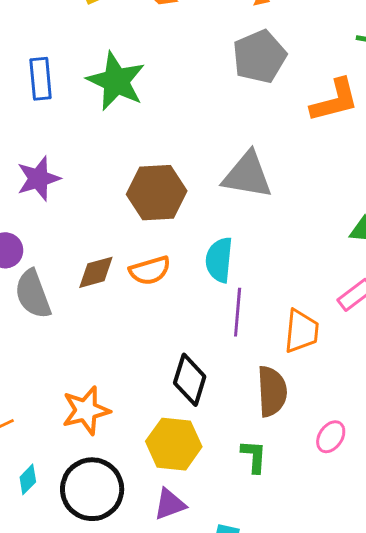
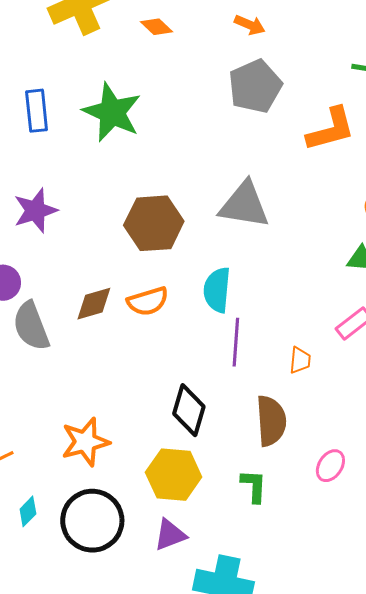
orange trapezoid: (301, 331) -> (300, 360), size x0.6

